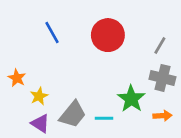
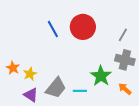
blue line: (52, 32) -> (53, 29), moved
orange star: (17, 78) -> (13, 68), moved
orange arrow: (162, 116) -> (125, 89), turned -136

